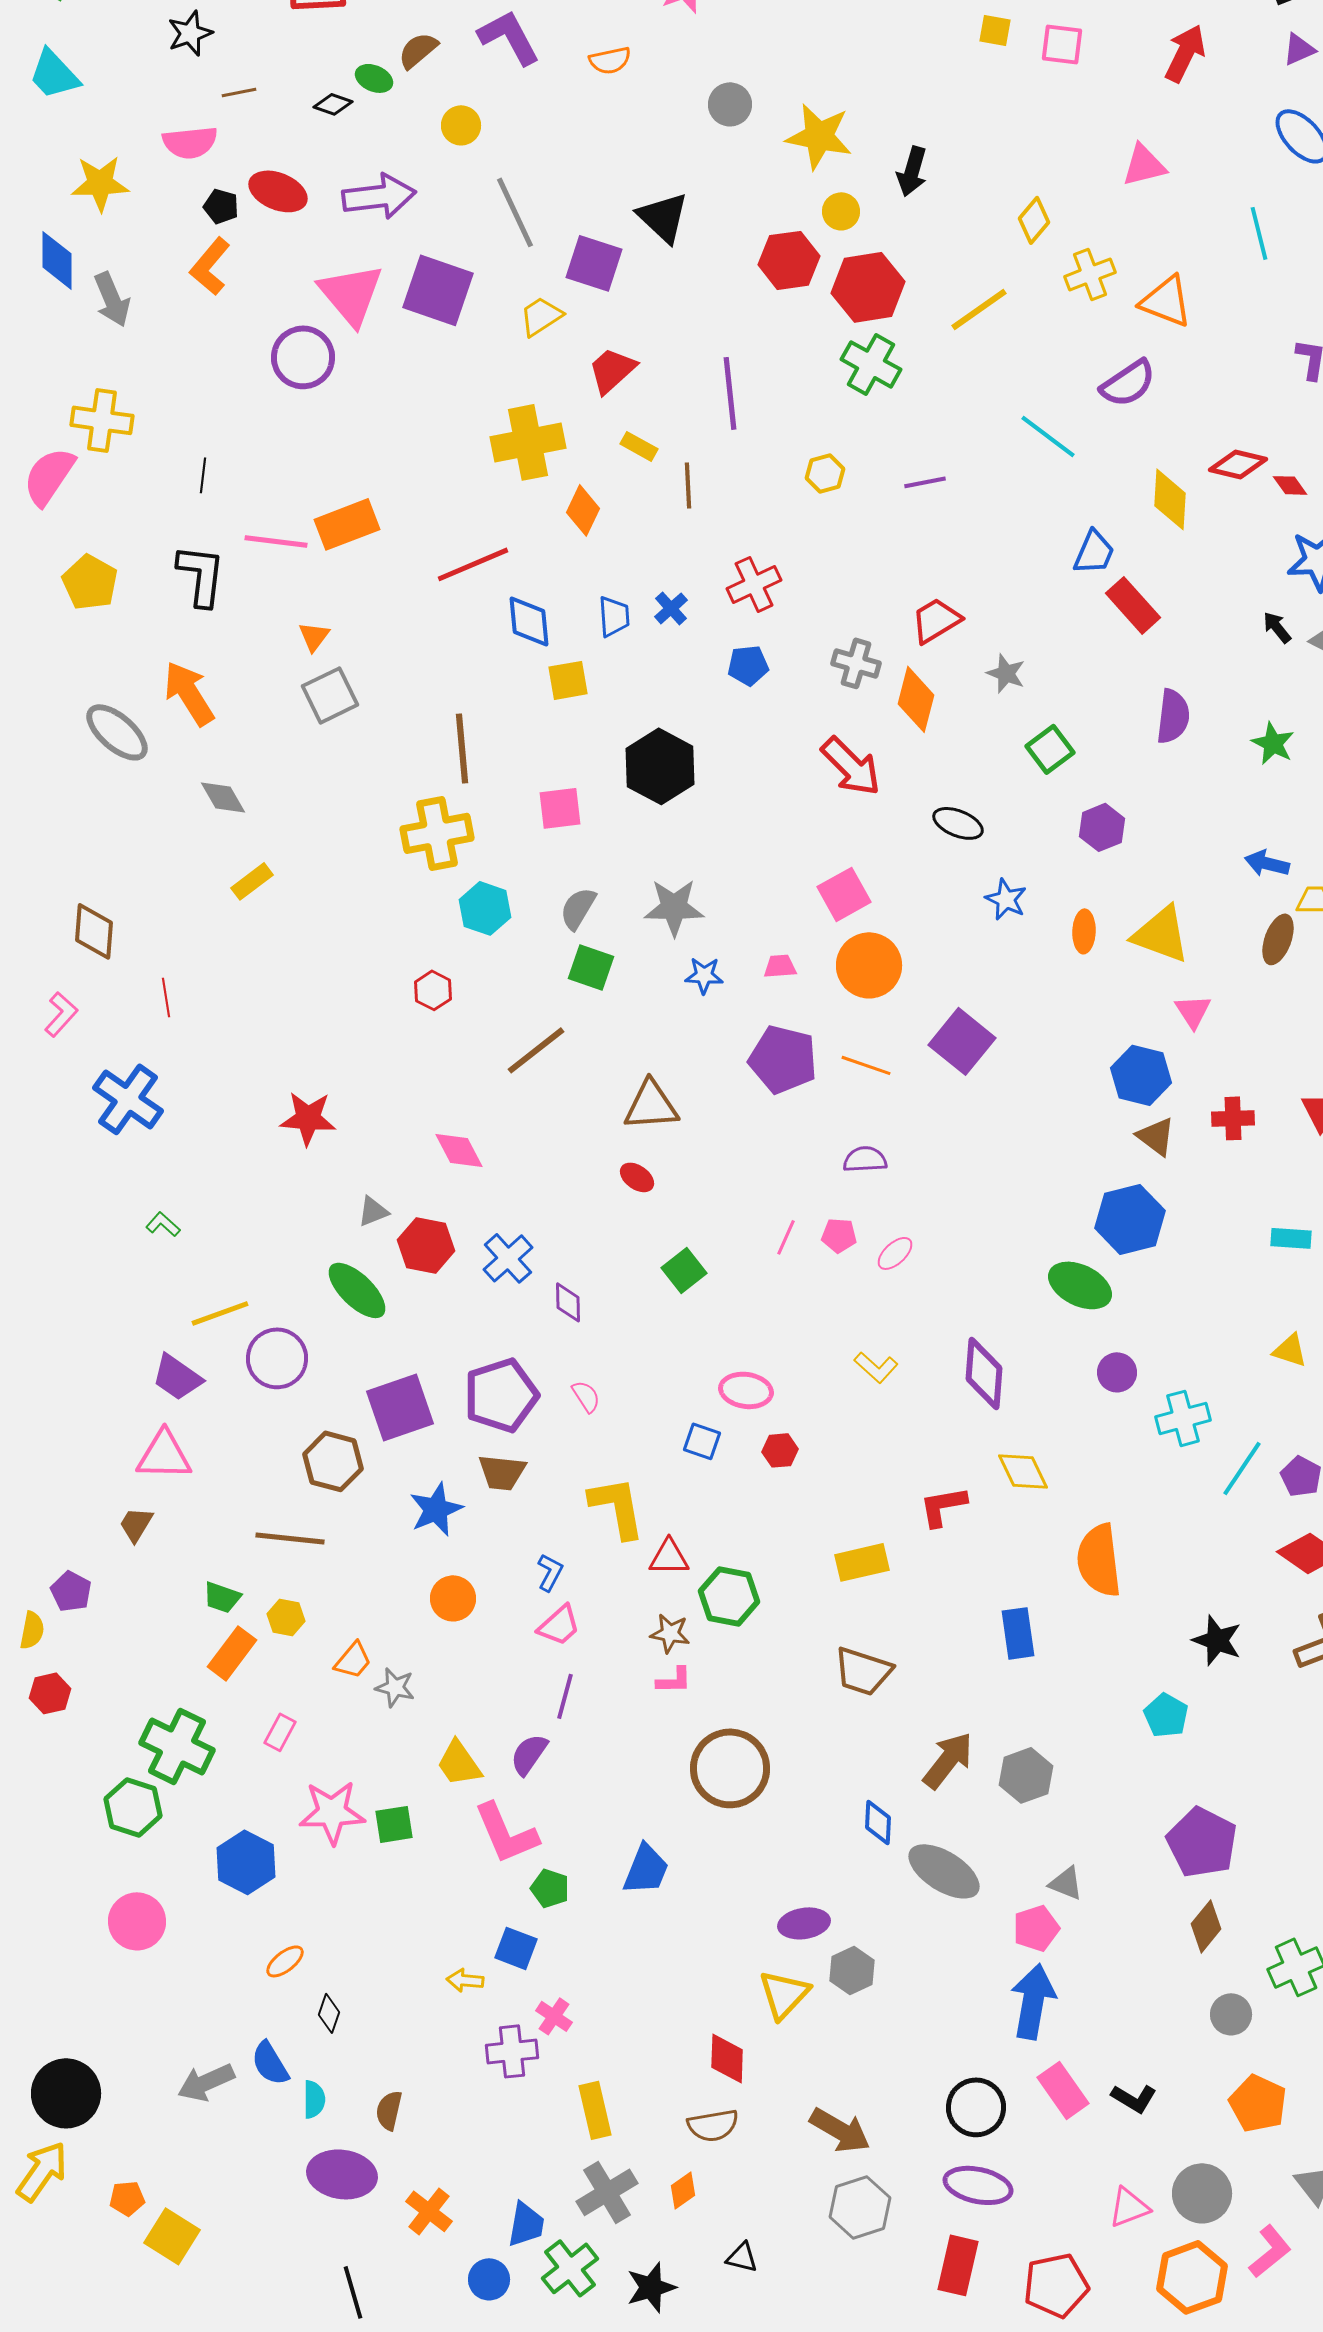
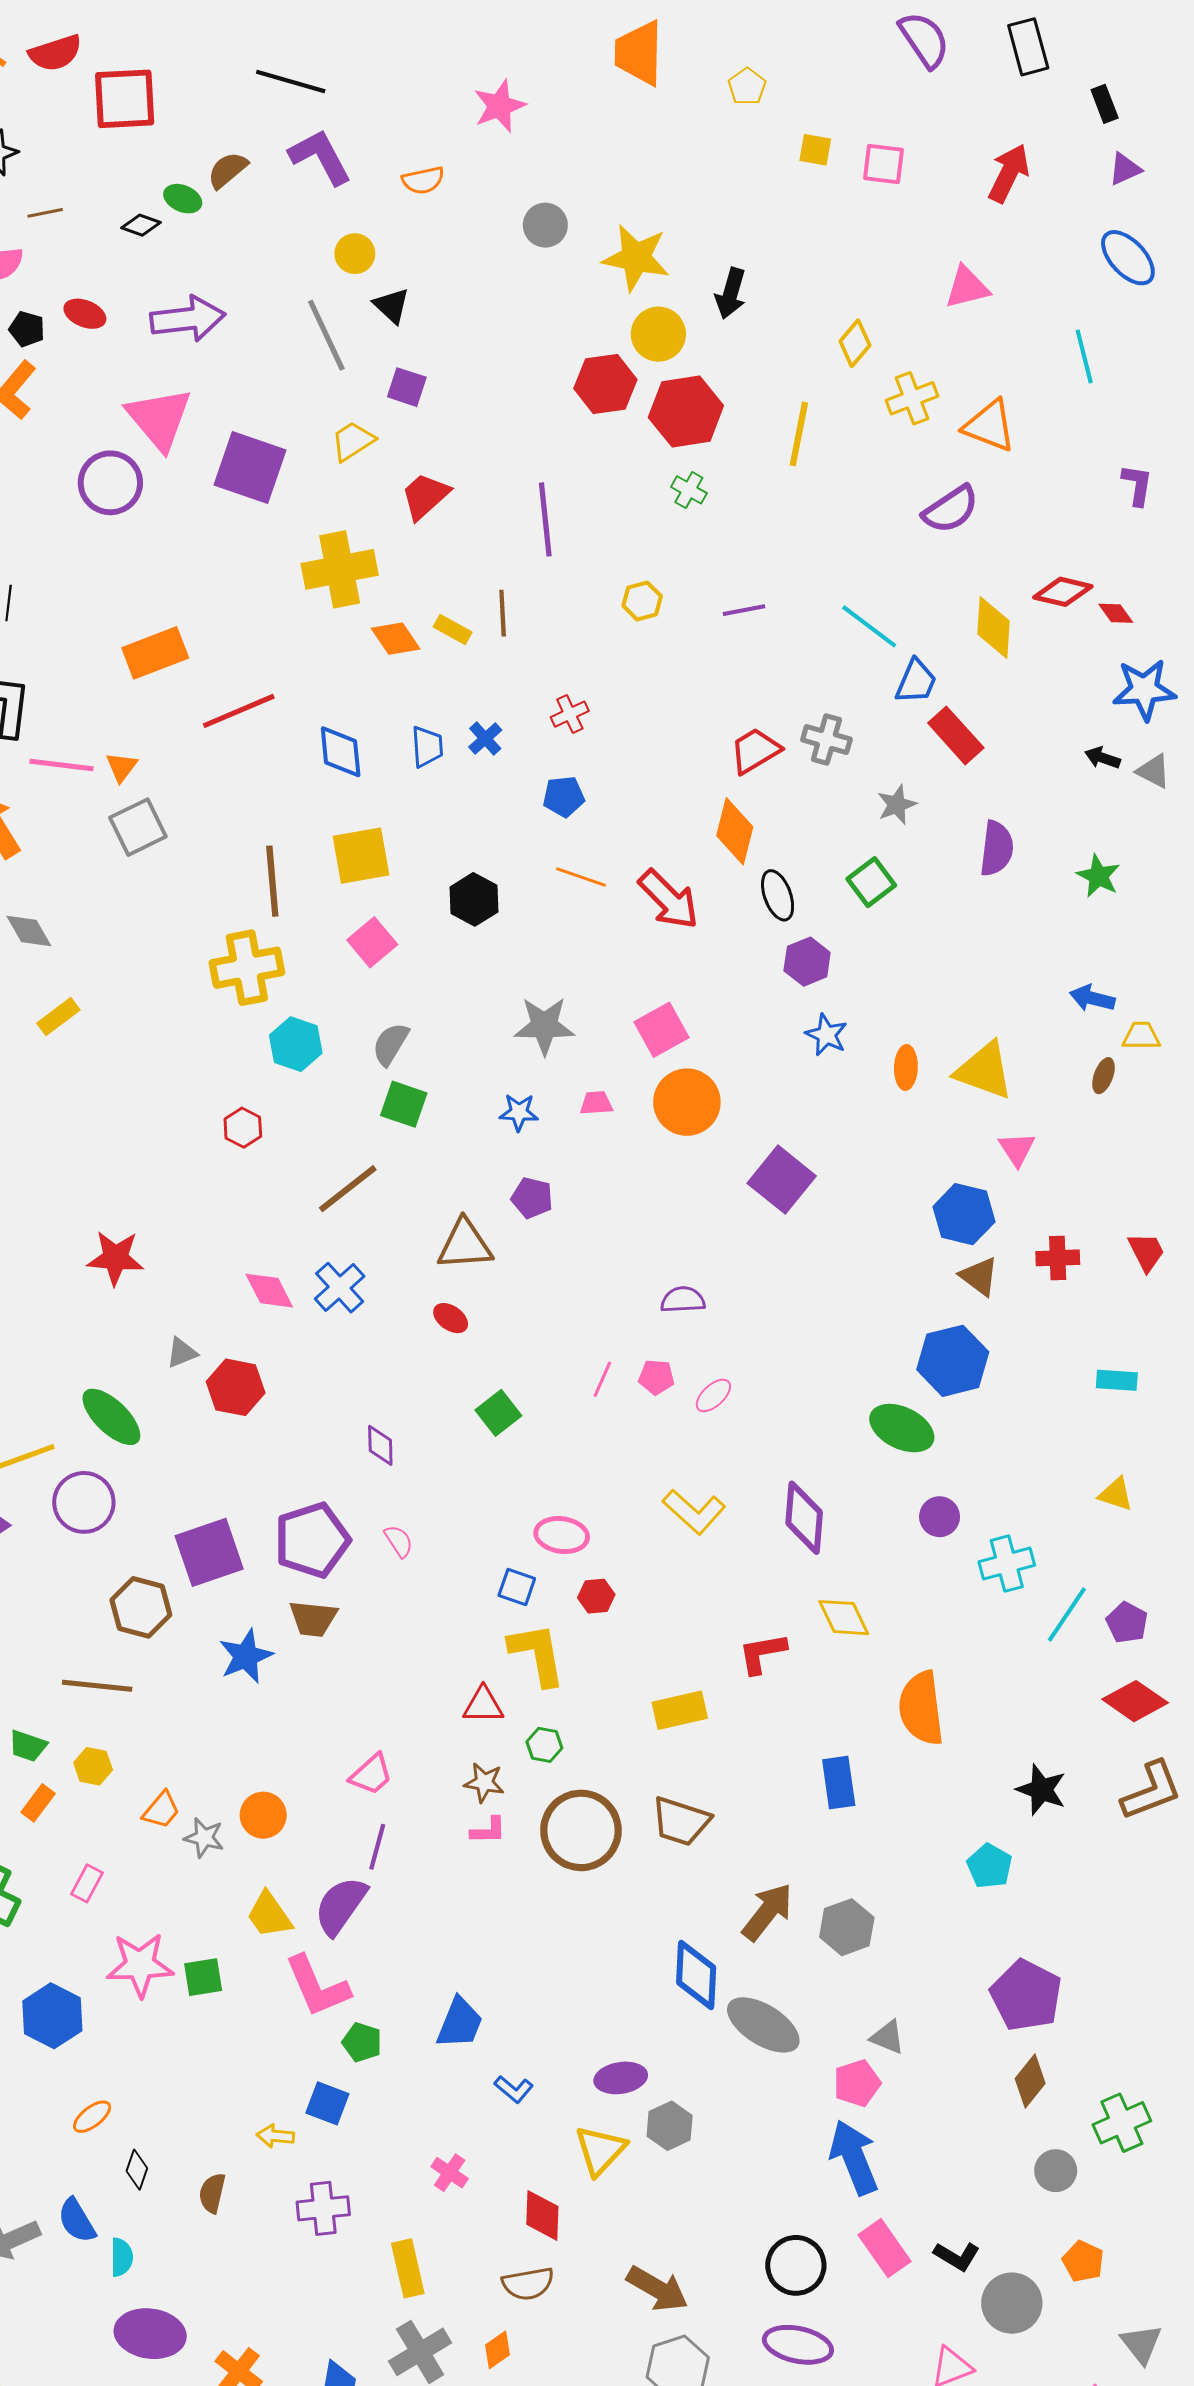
yellow circle: (461, 125) -> (355, 254), moved
red ellipse: (278, 191) -> (85, 314), size x0.7
yellow circle: (841, 211) -> (658, 334), size x1.4
black triangle: (663, 217) -> (392, 306), moved, size x0.7
purple square: (594, 263) -> (407, 387), size x0.7
purple square: (438, 290) -> (250, 468), moved
yellow line: (979, 309) -> (799, 434), turned -44
green cross: (871, 364) -> (689, 490), size x0.6
cyan line: (1048, 436) -> (869, 626), moved
yellow rectangle: (639, 446) -> (453, 629), moved
orange diamond: (583, 510) -> (396, 639), turned -60
pink line: (276, 541) -> (61, 765), moved
red line: (473, 564) -> (239, 711), moved
red cross: (754, 584) -> (570, 714), size x0.7
black arrow: (1277, 627) -> (1103, 758), turned -32
gray cross: (856, 663) -> (826, 739), moved
gray star: (1006, 673) -> (897, 805), moved, turned 30
yellow square: (568, 680) -> (361, 856), moved, size x1.4
black hexagon: (660, 766) -> (474, 899), size x0.7
pink square: (560, 808) -> (372, 942), turned -33
black ellipse: (958, 823) -> (778, 895), moved, turned 48
purple hexagon: (1102, 827) -> (807, 962), moved
gray star: (674, 907) -> (544, 1026), moved
brown ellipse: (1278, 939) -> (1104, 1076), size x0.7
purple pentagon: (783, 1059) -> (532, 1198), moved, size x0.6
orange line: (866, 1065) -> (581, 877), moved
blue cross: (508, 1258) -> (340, 1288), moved
green ellipse: (357, 1290) -> (111, 1417), moved
yellow L-shape: (876, 1367) -> (694, 1512), size x1.4
yellow L-shape: (617, 1507) -> (537, 1654), moved
blue L-shape: (550, 1572) -> (514, 2089), moved, turned 102
green hexagon: (729, 1596) -> (544, 1745), size x0.6
orange circle: (453, 1598) -> (263, 1815), moved
orange rectangle: (232, 1653) -> (38, 1803), size x0.7
purple semicircle: (529, 1754) -> (341, 1906), size x1.4
brown circle: (730, 1768) -> (581, 1830), moved
blue diamond: (878, 1822) -> (696, 1975), size x1.5
blue arrow: (1033, 2001) -> (854, 2157), turned -32
pink cross: (554, 2016) -> (450, 2173), moved
orange pentagon: (1258, 2103) -> (1083, 2261), size x0.7
brown semicircle: (389, 2110) -> (212, 2193), moved
gray circle: (1202, 2193) -> (1012, 2303), moved

